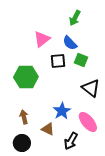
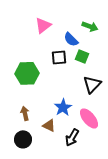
green arrow: (75, 18) -> (90, 26), moved, turned -98
pink triangle: (42, 39) -> (43, 25), moved
black triangle: (91, 88) -> (92, 84), turned 36

